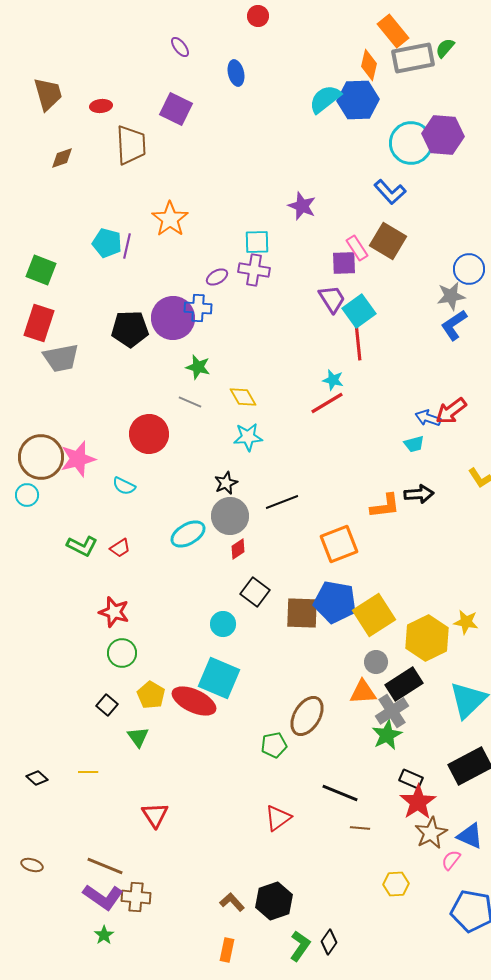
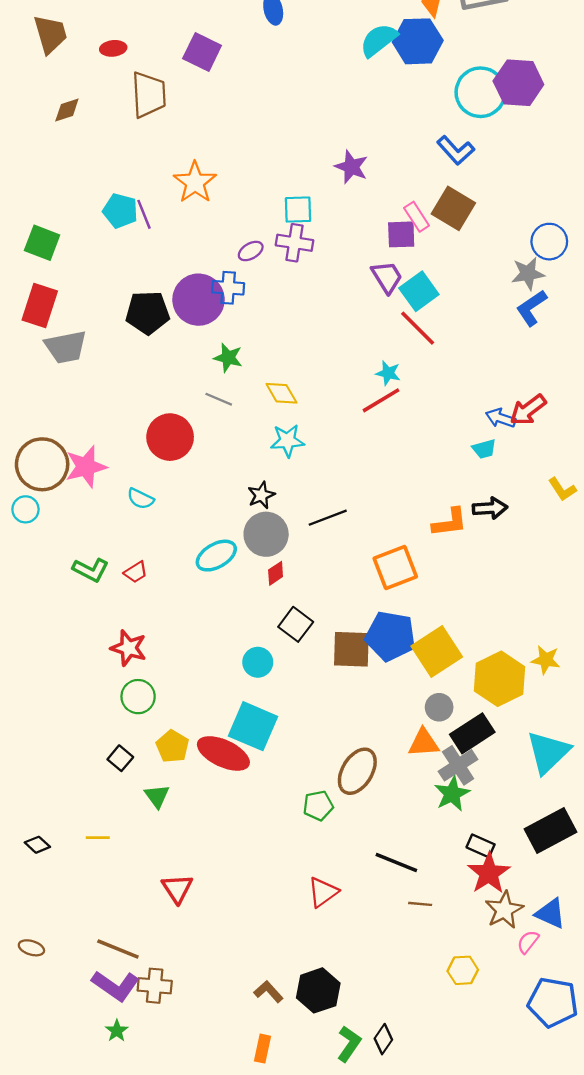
purple line: (127, 246) -> (144, 214), turned -35
red line: (358, 342) -> (418, 328), turned -39

